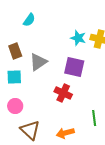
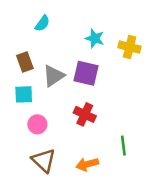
cyan star: (78, 38) -> (95, 38), moved
purple square: (74, 67) -> (86, 73), moved
pink circle: (15, 106) -> (37, 124), moved

